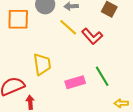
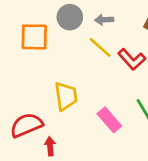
pink rectangle: (75, 82) -> (109, 120), turned 66

